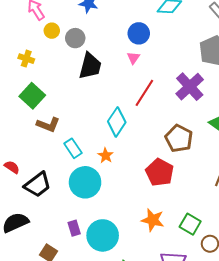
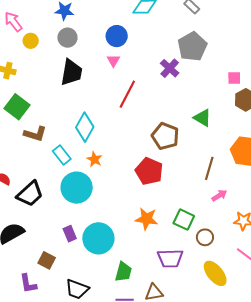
gray circle: (75, 38) -> (67, 38), moved
purple cross: (190, 87) -> (170, 68), moved, size x0.7
cyan diamond: (117, 122) -> (85, 127), moved

